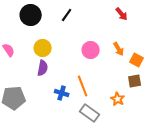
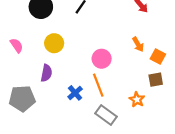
pink circle: (91, 50) -> (102, 59), moved
purple semicircle: (43, 68) -> (46, 73), moved
blue cross: (62, 93) -> (75, 93), turned 32

